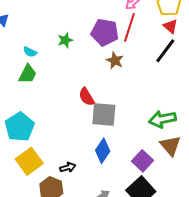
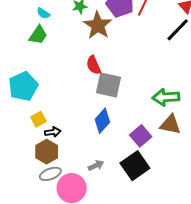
brown star: (115, 61) -> (98, 25), moved, size x1.6
brown triangle: (170, 146) -> (170, 125), turned -45
yellow square: (29, 161) -> (38, 119), moved, size x0.6
black arrow: (68, 167) -> (53, 132), moved

